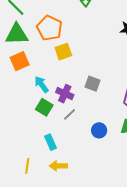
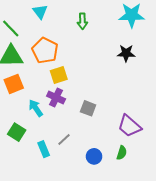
purple cross: (65, 94) -> (56, 98), moved
green square: (44, 107) -> (17, 132), moved
cyan rectangle: (50, 142) -> (44, 149), moved

